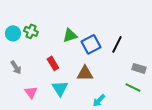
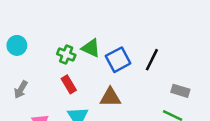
green cross: (31, 31) -> (66, 54), moved
green triangle: (70, 35) -> (91, 48), turned 42
gray arrow: (16, 67) -> (21, 90), turned 64

